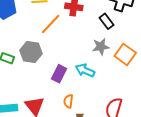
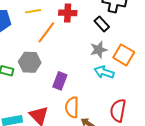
cyan arrow: (85, 70) -> (104, 72), moved
orange semicircle: (68, 101) -> (72, 107), size x1.5

